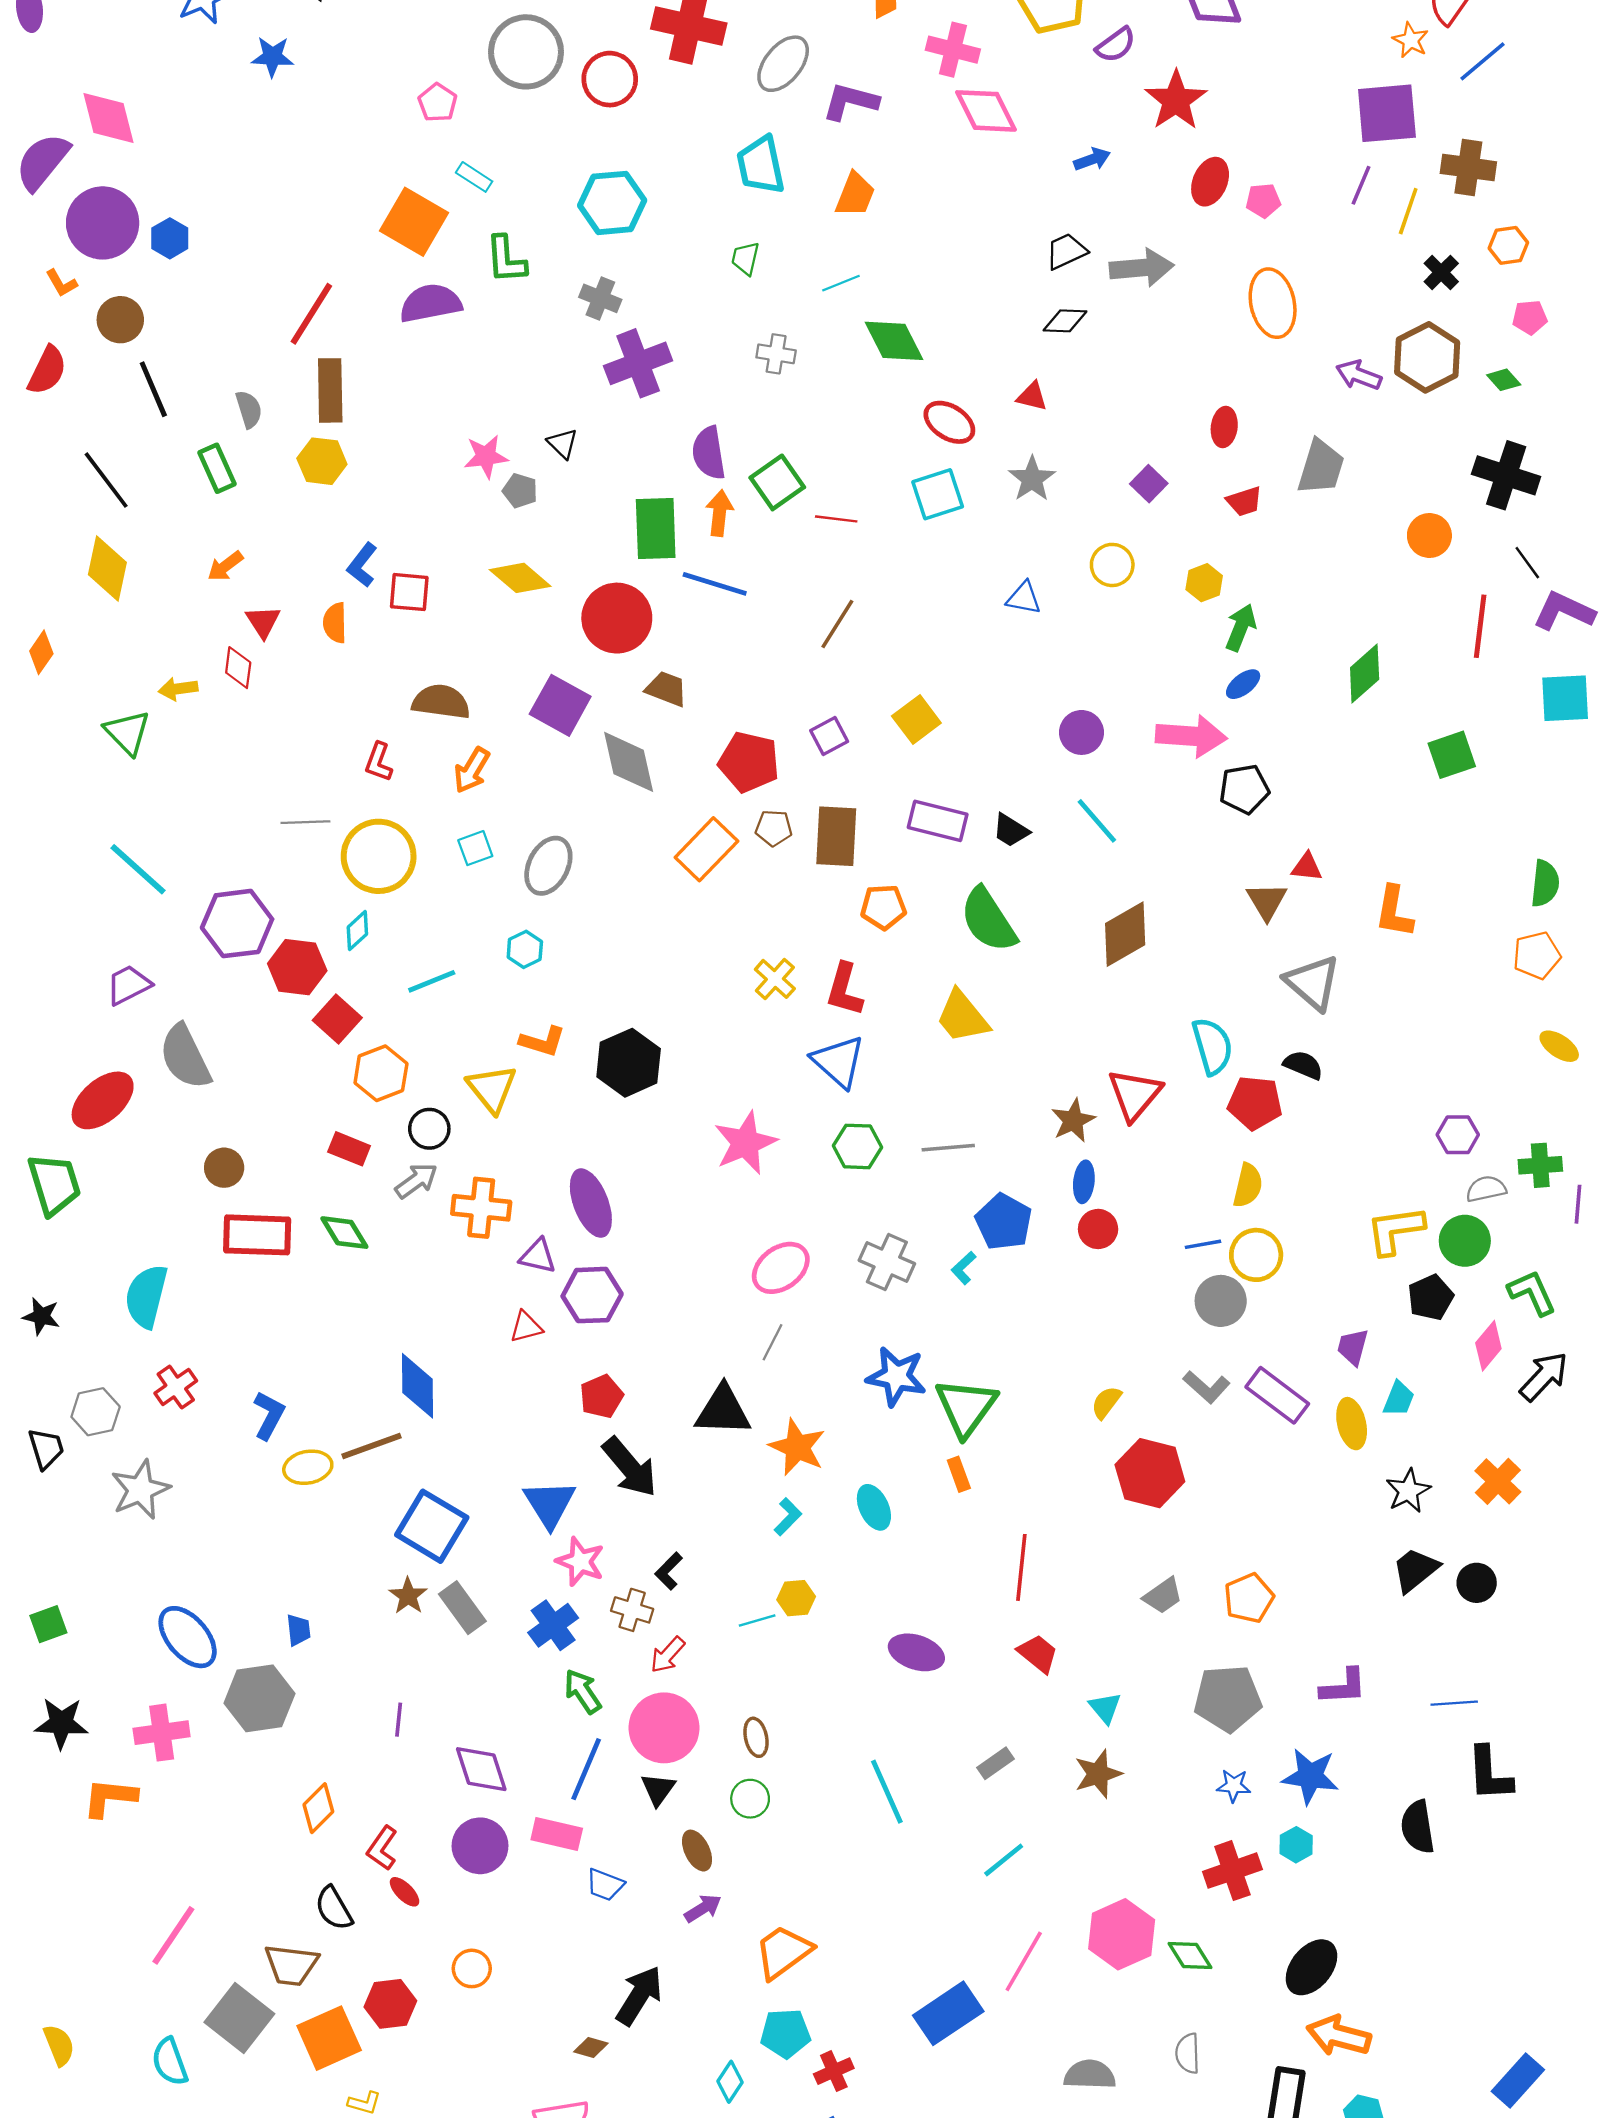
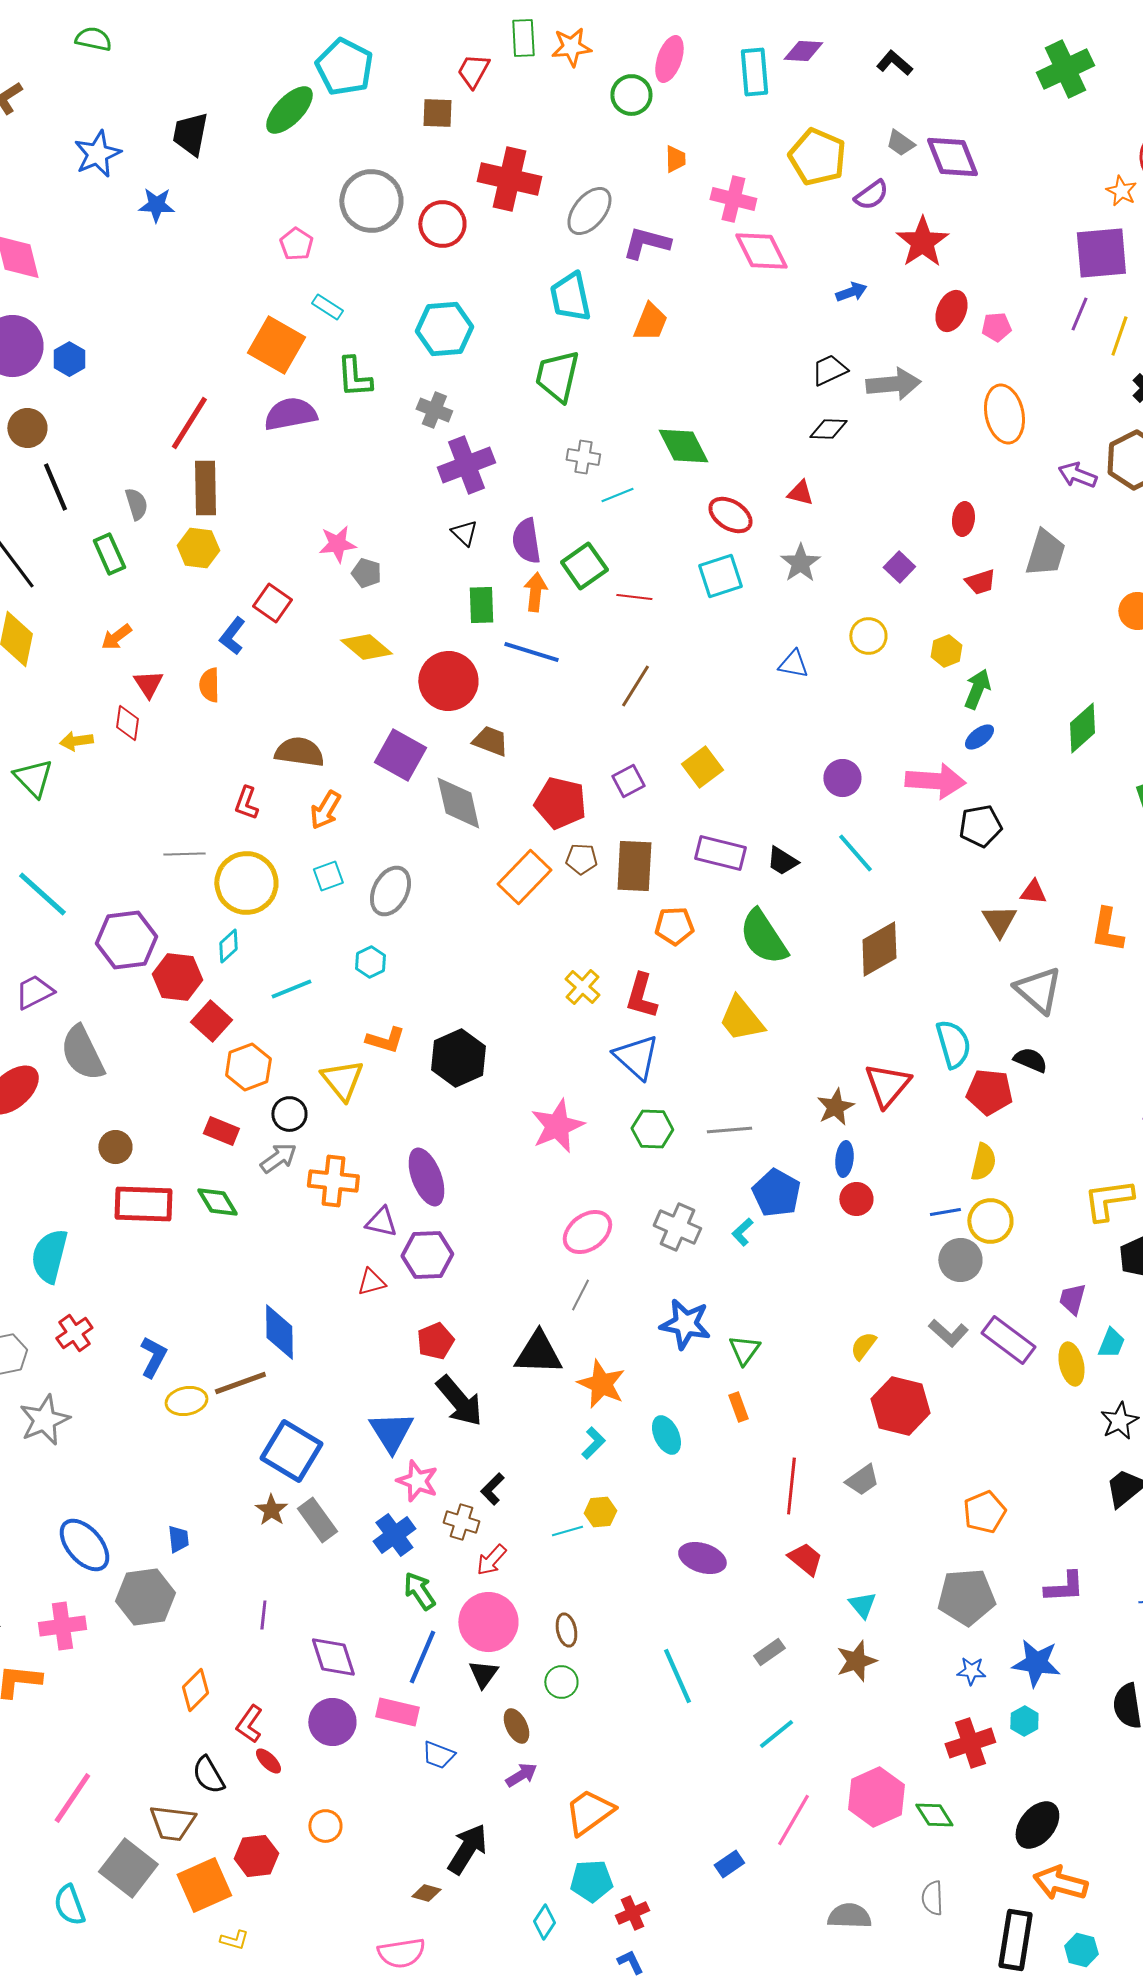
green trapezoid: (745, 258) -> (557, 376), size x1.8
cyan line: (841, 283) -> (617, 495), moved
black triangle: (563, 444) -> (464, 533), moved
green rectangle: (656, 528) -> (481, 605), size x0.7
red square: (409, 592) -> (272, 603), moved, turned 30
green triangle: (966, 1407) -> (744, 1350), size x0.6
gray trapezoid: (1163, 1596) -> (862, 1480), moved
blue rectangle: (948, 2013) -> (729, 1864), size x0.5

